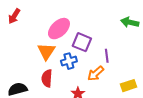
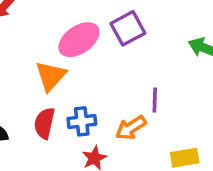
purple square: (82, 42) -> (128, 28), moved, turned 30
blue cross: (69, 61) -> (82, 121), moved

